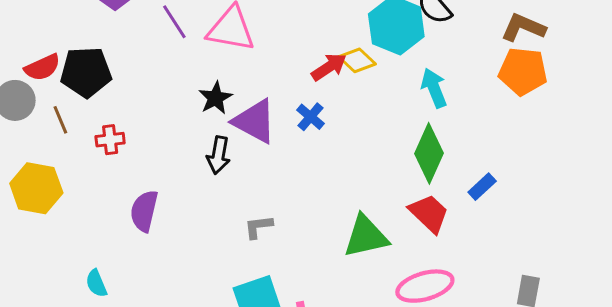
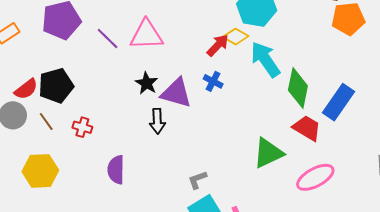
cyan arrow: (434, 88) -> (265, 59), moved, size x1.4
red cross: (110, 140) -> (82, 127), turned 36
blue rectangle: (482, 187) -> (338, 102), size x1.8
gray L-shape: (258, 227) -> (197, 180), moved

